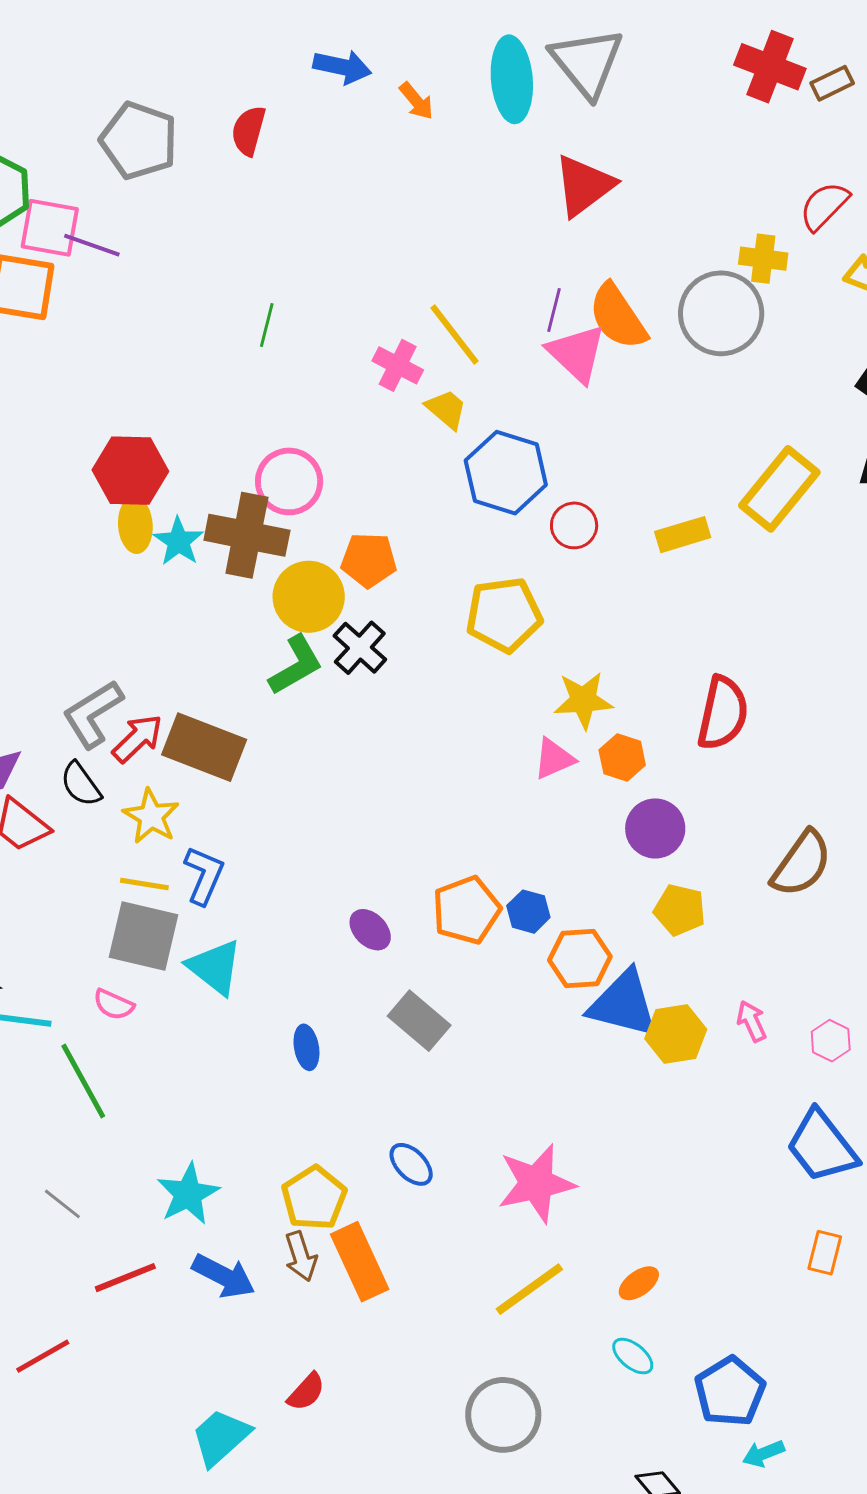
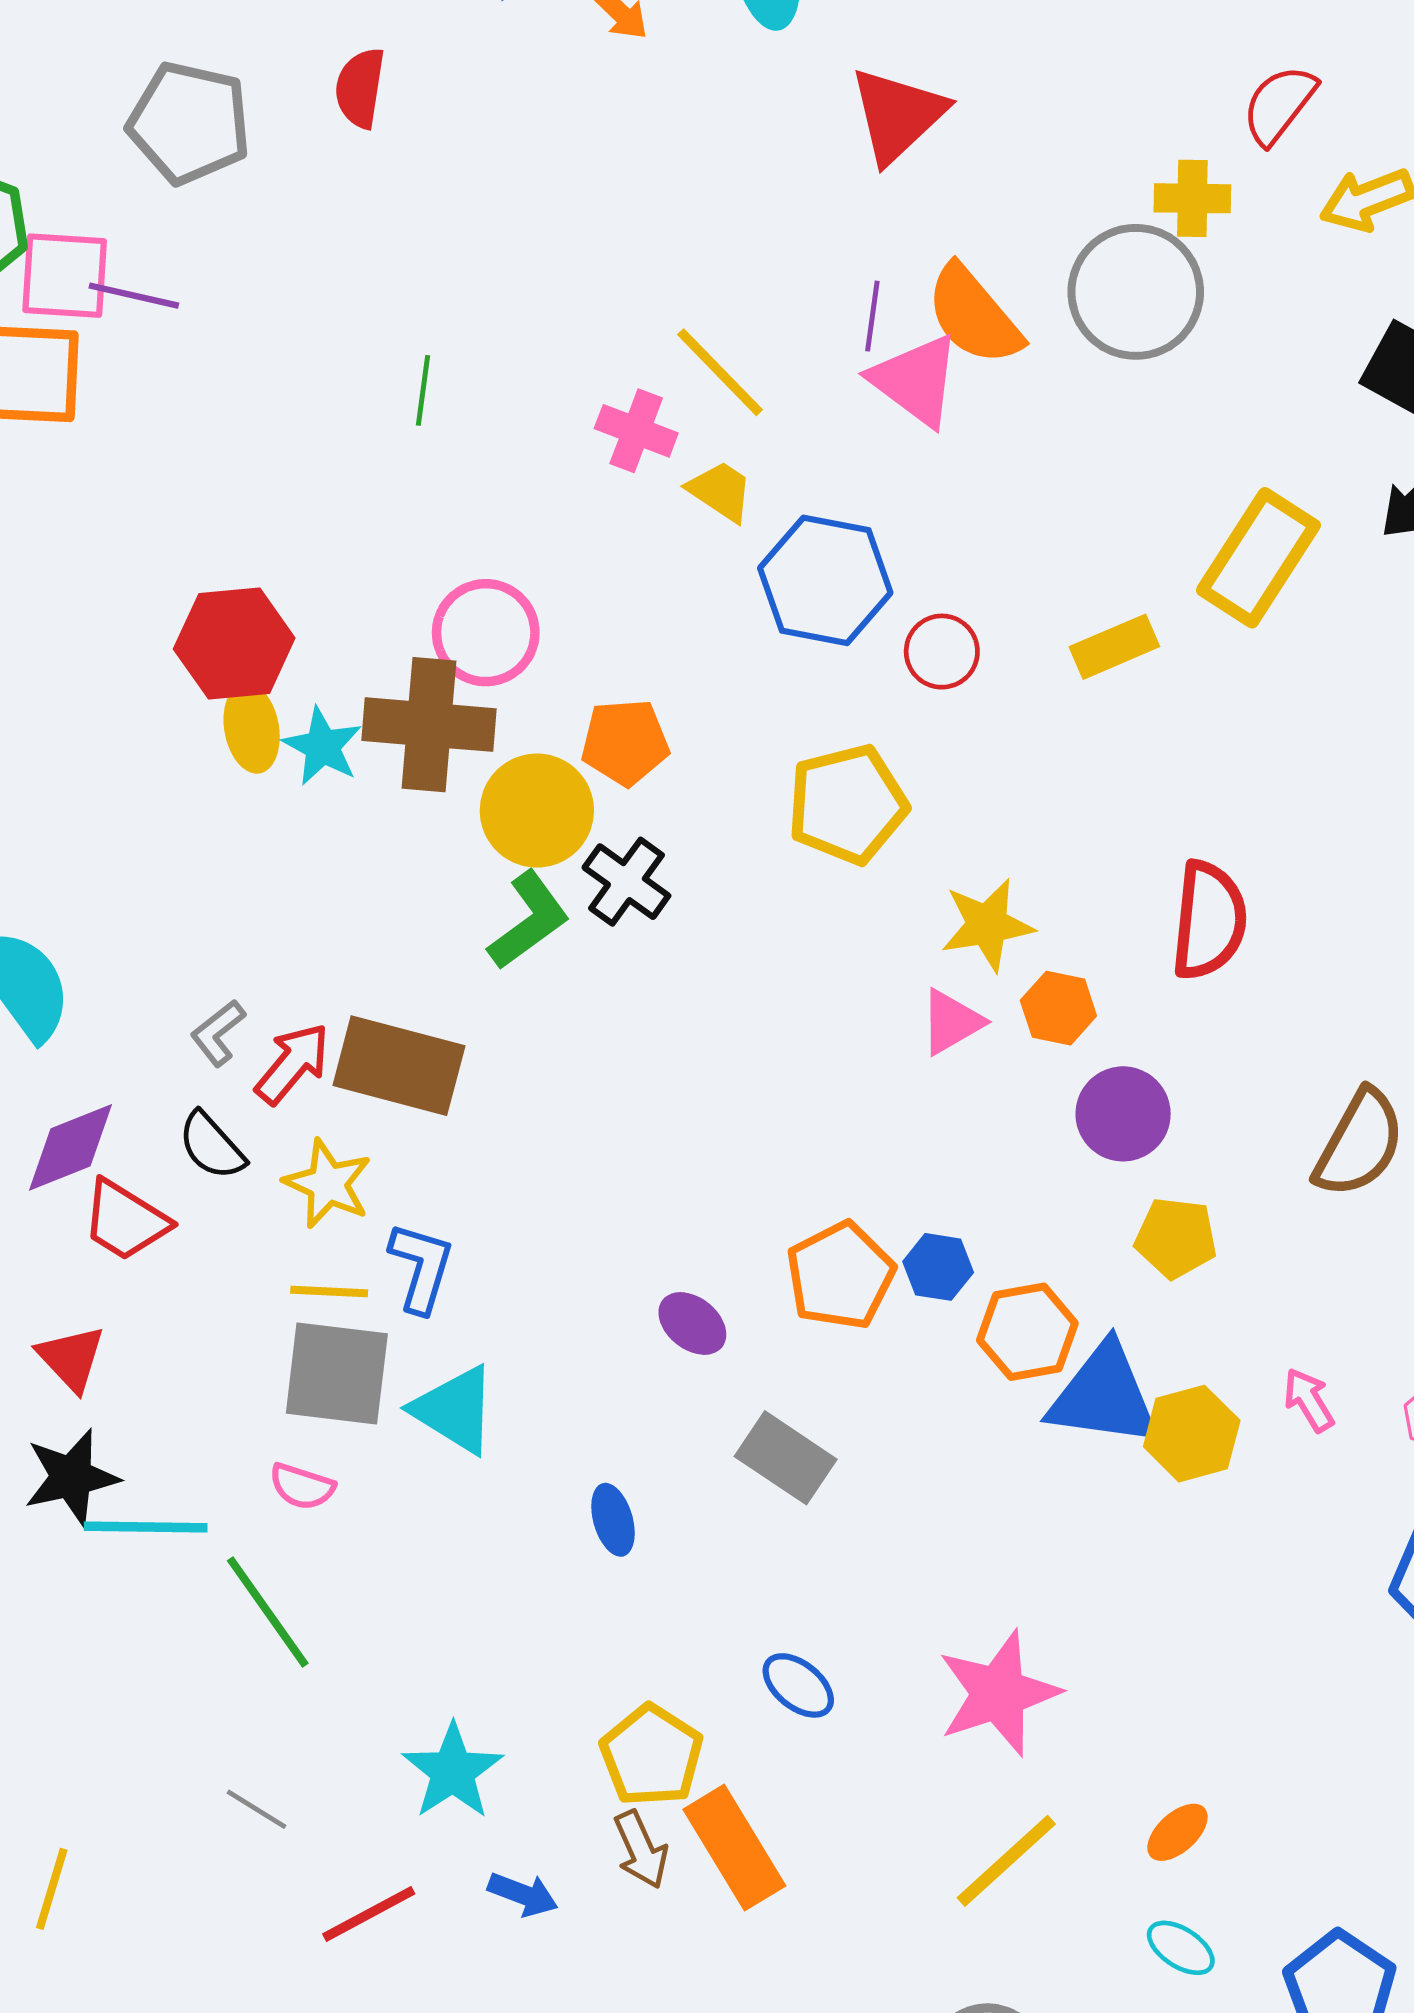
gray L-shape: (93, 714) -> (218, 1033), size x0.6
blue arrow: (224, 1276) -> (523, 1894), size x0.7

